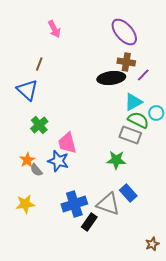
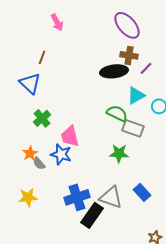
green semicircle: (138, 120) -> (117, 113), moved
blue rectangle: (128, 193) -> (142, 192), moved
black rectangle: (89, 222) -> (92, 215), size x1.4

